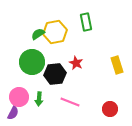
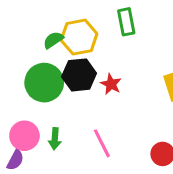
black hexagon: (55, 74) -> (79, 75), moved
pink line: (70, 102) -> (102, 143), turned 42

